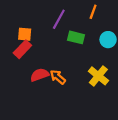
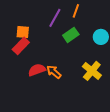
orange line: (93, 12) -> (76, 11), moved
green rectangle: (76, 37) -> (71, 35), turned -49

